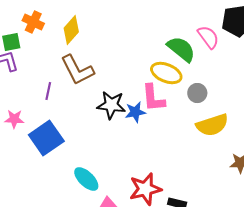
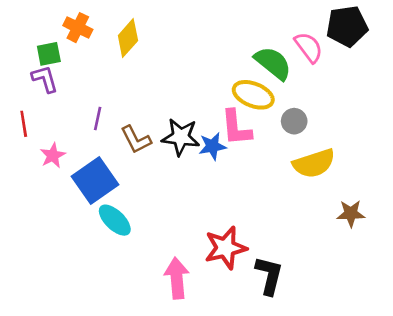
brown L-shape: (77, 70) -> (136, 140), moved, size x0.7
pink star: (14, 119) -> (53, 155), turned -30
cyan ellipse: (86, 179) -> (115, 220), moved

